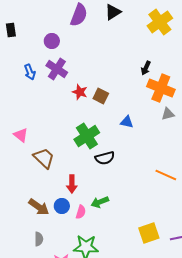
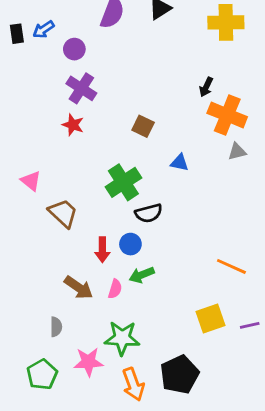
yellow cross: (160, 22) -> (226, 22), turned 35
blue arrow: (30, 72) -> (43, 29), moved, turned 77
red star: (80, 92) -> (73, 125), moved
orange line: (166, 175) -> (231, 266), moved
blue circle: (62, 206) -> (130, 244), moved
brown arrow: (39, 207) -> (79, 288), moved

